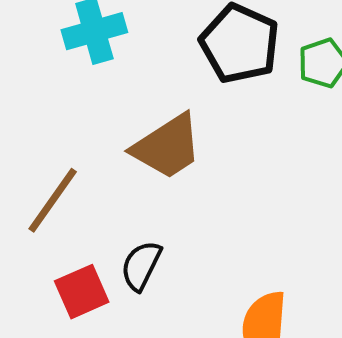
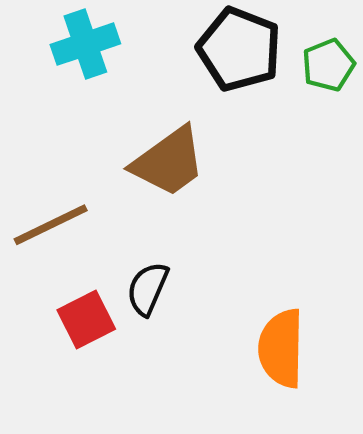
brown line: (53, 200) -> (51, 225), turned 32

